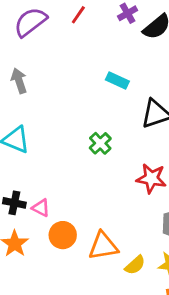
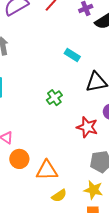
yellow semicircle: (135, 265) -> (59, 196), moved

